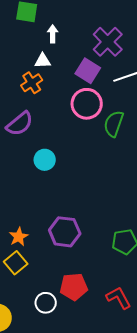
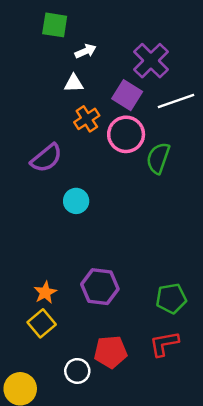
white arrow: (53, 34) -> (86, 51), turned 66
orange cross: (32, 83) -> (87, 119), moved
red L-shape: (119, 298) -> (164, 344), moved, turned -72

